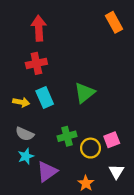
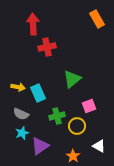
red cross: (36, 63) -> (47, 47), moved
cyan rectangle: (45, 98) -> (38, 93), moved
pink square: (112, 140) -> (89, 106), moved
white triangle: (116, 172) -> (99, 146), turned -32

